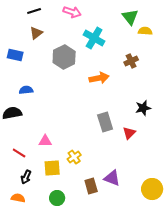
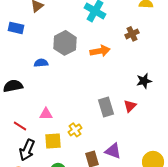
gray hexagon: (64, 57) -> (65, 43), moved
blue semicircle: (26, 90) -> (41, 63), moved
gray rectangle: (105, 122) -> (106, 107), moved
black arrow: (26, 177) -> (27, 150), size x1.5

